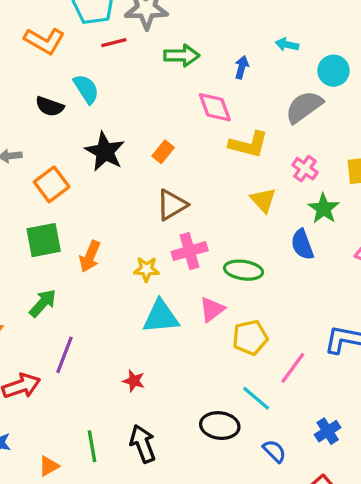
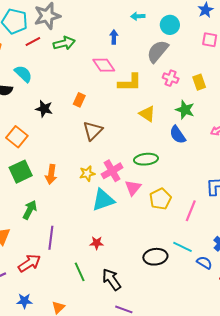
green arrow: (182, 56) -> (64, 43), moved
black star: (105, 152) -> (44, 109), size x0.7
pink cross: (305, 169) -> (171, 78), moved
pink cross: (190, 251) -> (112, 171), moved
cyan line: (256, 398) -> (183, 247), moved
green line: (92, 446) -> (80, 272), moved
blue semicircle: (274, 451) -> (204, 263), moved

